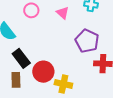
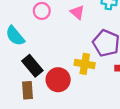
yellow cross: (63, 84) -> (85, 64), moved

